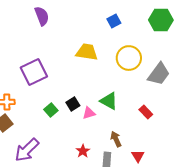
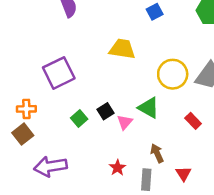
yellow circle: (129, 58) -> (173, 74), moved
pink triangle: (89, 113) -> (125, 122), turned -32
purple arrow: (27, 150) -> (50, 166), turned 36

